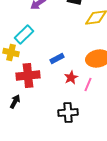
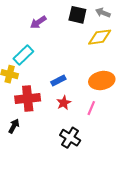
red star: (71, 78) -> (64, 103), moved
black cross: (68, 112) -> (70, 138), turned 36

